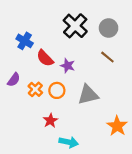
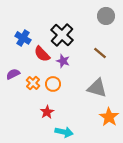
black cross: (75, 26) -> (62, 35), moved
gray circle: (109, 28) -> (106, 16), moved
purple semicircle: (14, 80) -> (13, 74), turned -152
gray triangle: (88, 95) -> (97, 88), moved, turned 30

